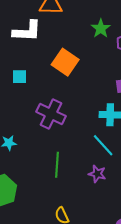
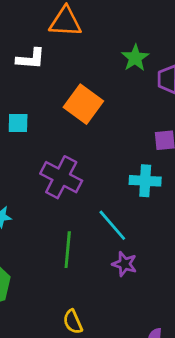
white L-shape: (27, 31) -> (31, 59), size x0.7
cyan line: (103, 145) -> (112, 225), moved

